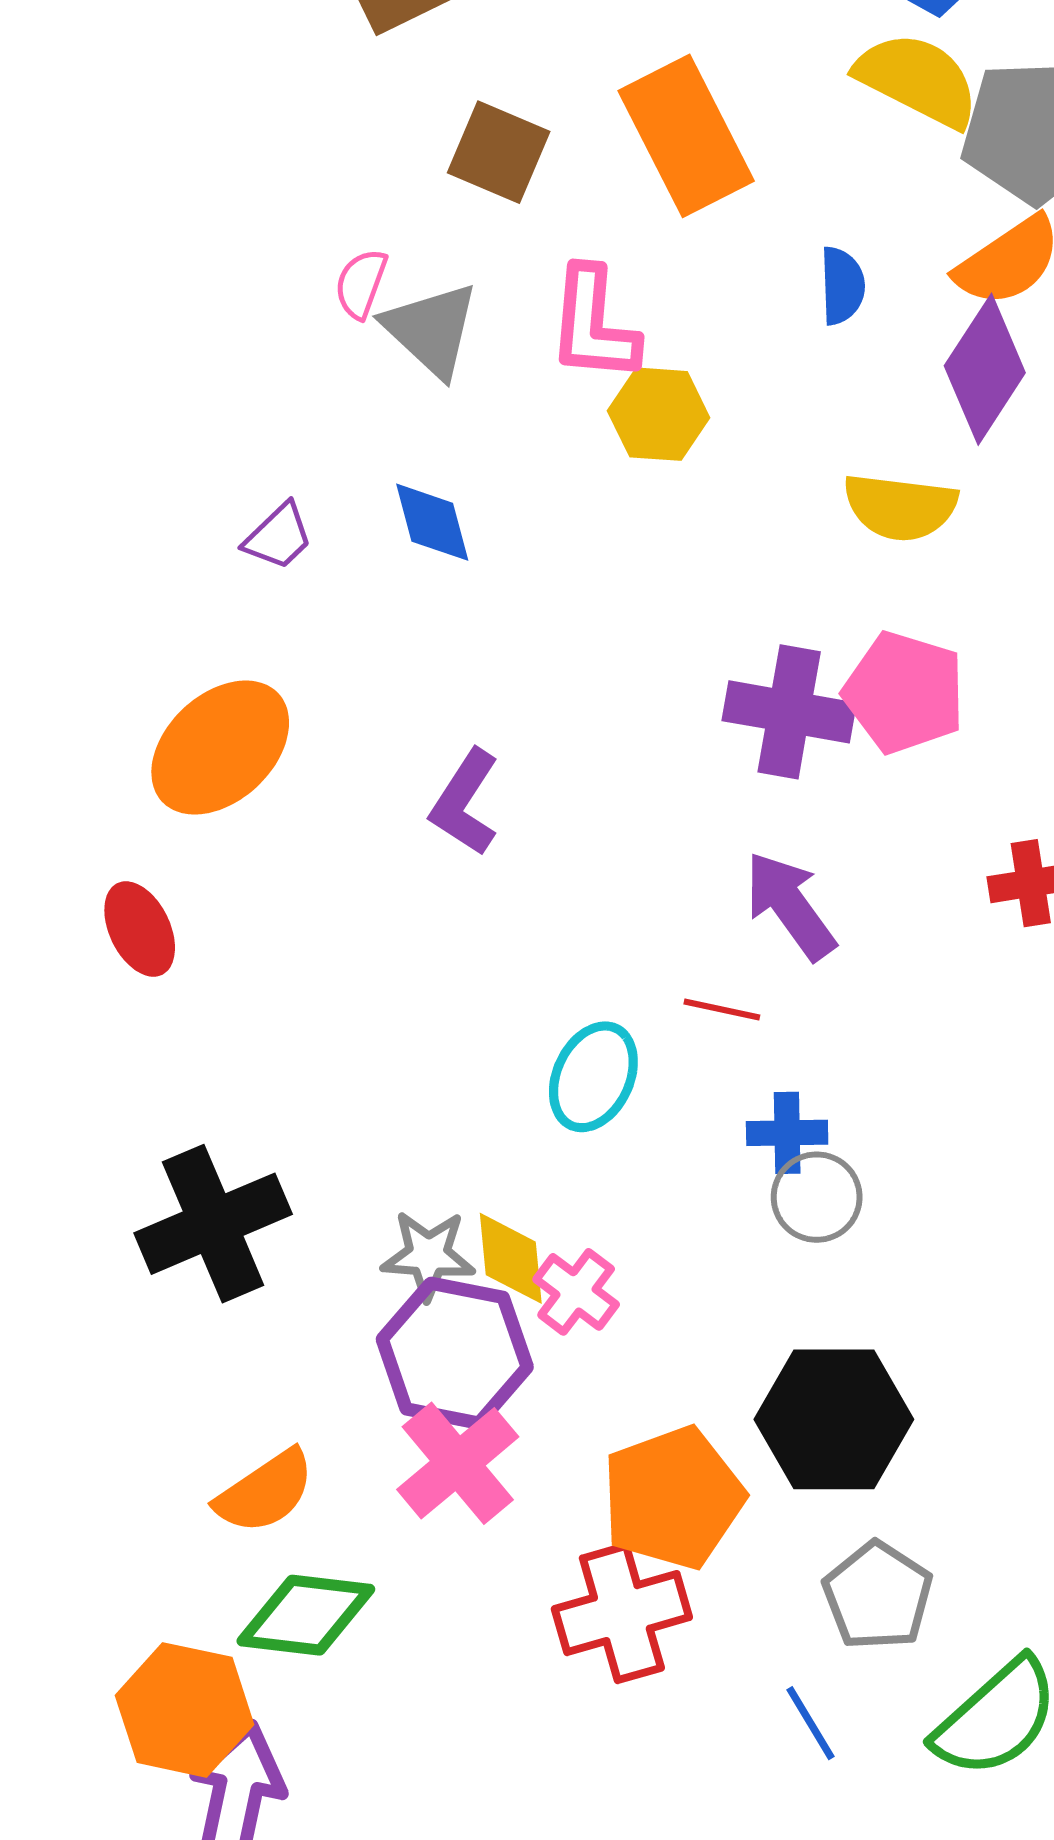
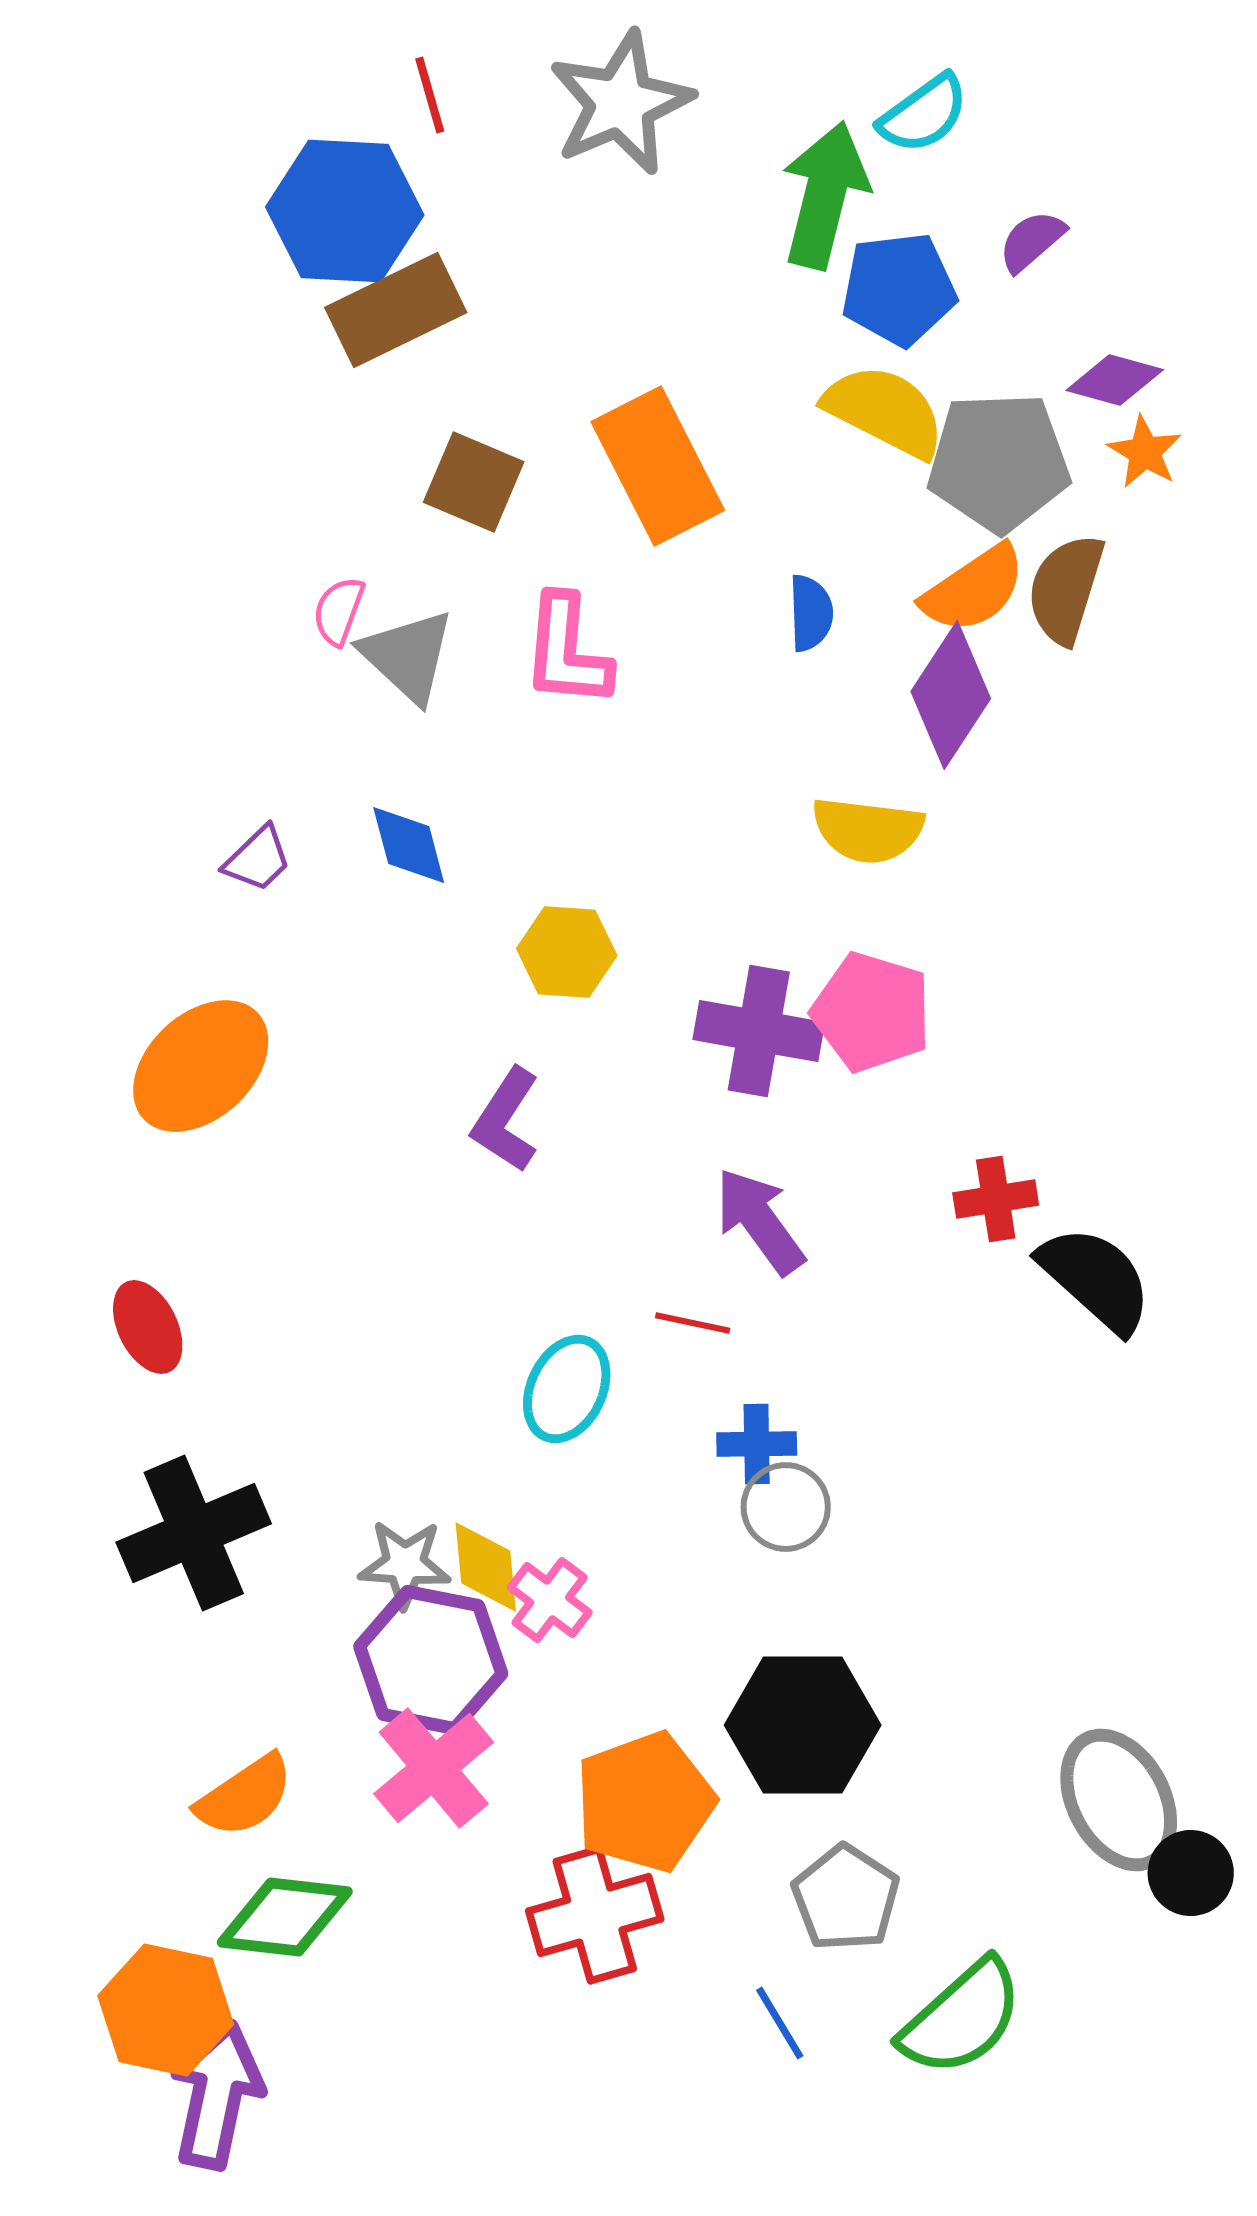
yellow hexagon: (659, 414) -> (567, 952), moved
purple L-shape: (465, 803) -> (506, 1120), moved
red ellipse: (140, 929) -> (148, 1327), moved

